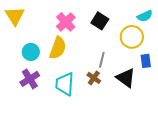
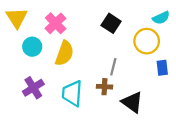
pink cross: (66, 22) -> (56, 23), moved
cyan circle: (31, 52) -> (32, 47), moved
brown cross: (94, 78) -> (104, 87), turned -32
black triangle: (126, 78) -> (132, 102), moved

